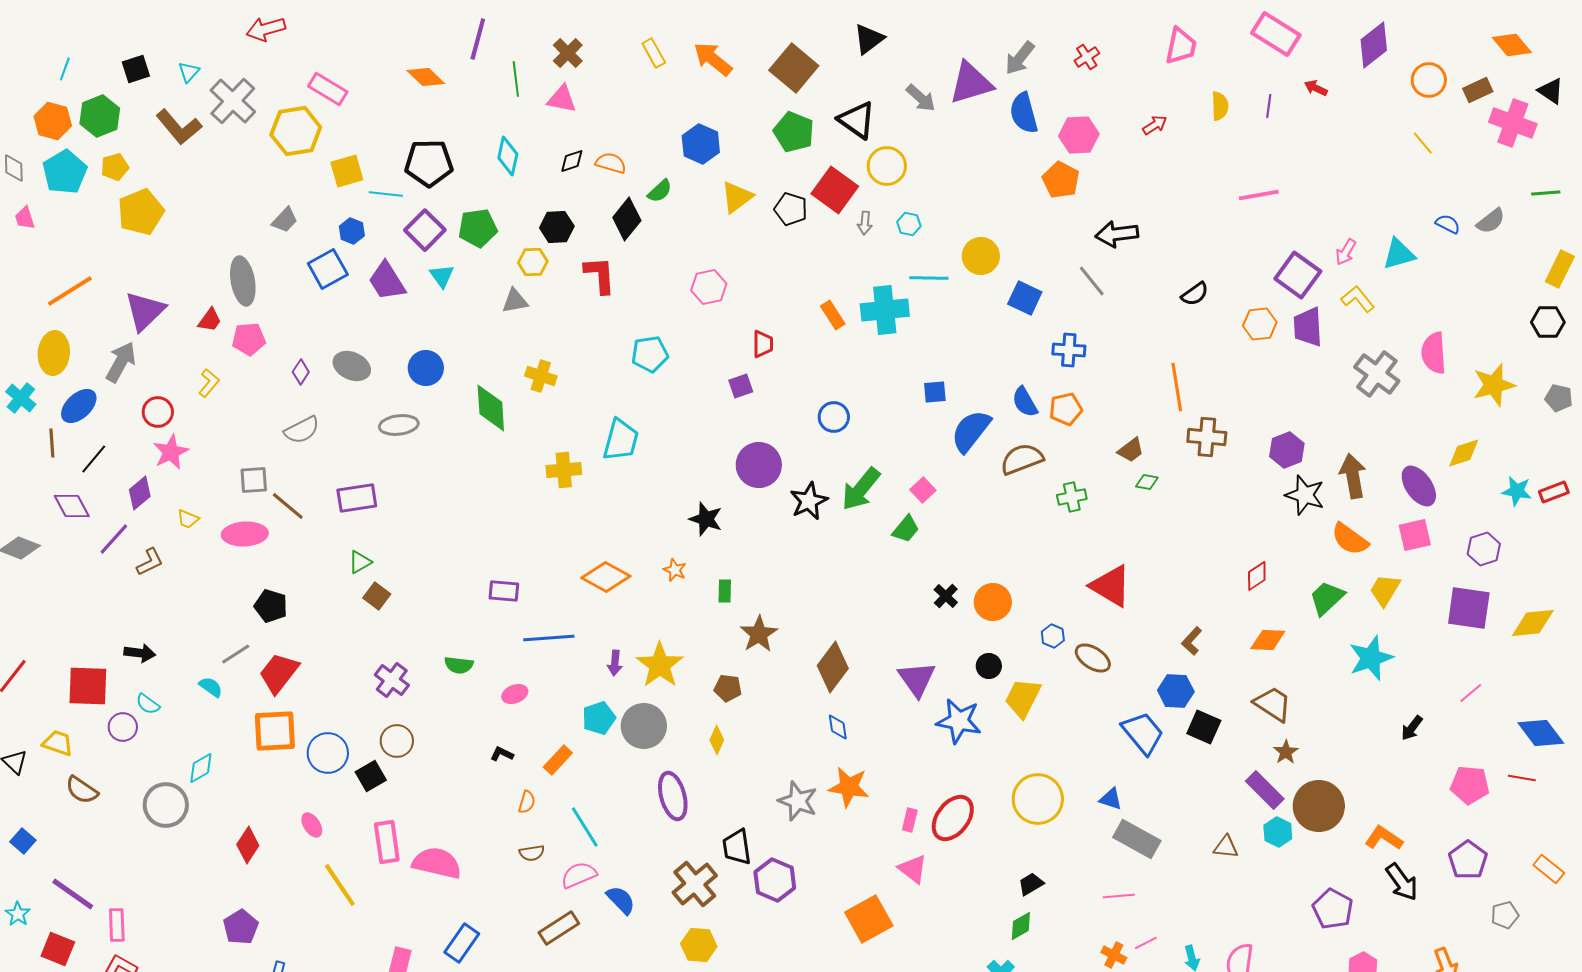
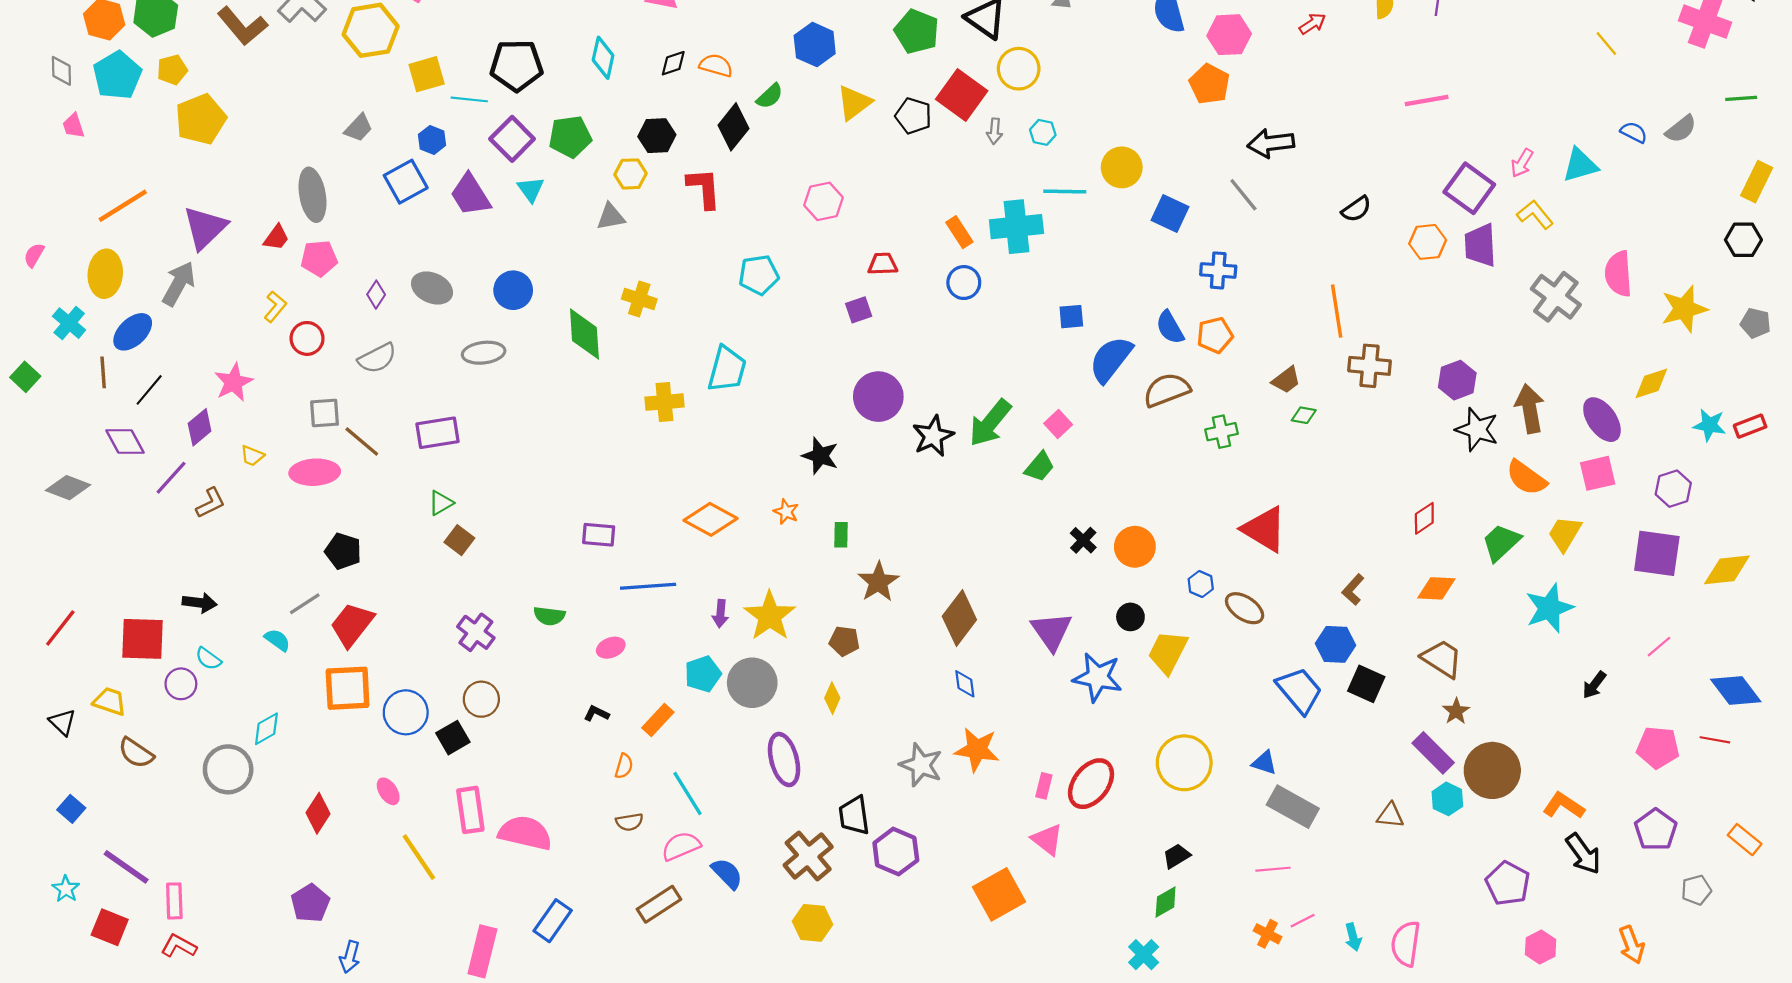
red trapezoid: (763, 344) -> (883, 264), turned -92
red circle: (158, 412) -> (307, 338), moved
blue circle: (834, 417) -> (964, 283), moved

